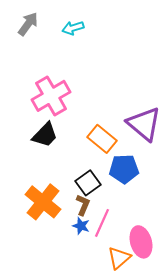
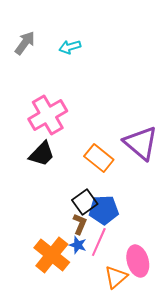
blue pentagon: (124, 169) -> (104, 210), moved
orange cross: (43, 202) -> (52, 255), moved

